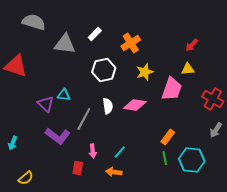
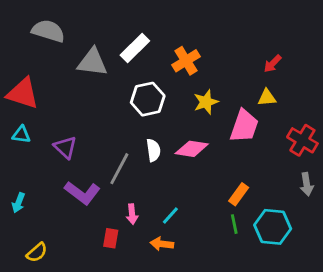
white rectangle: (95, 34) -> (135, 48), size x1.5
cyan triangle: (64, 95) -> (21, 135), moved
gray arrow: (216, 130) -> (307, 184), turned -42

